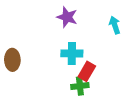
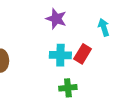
red rectangle: (87, 71) -> (83, 54), moved

